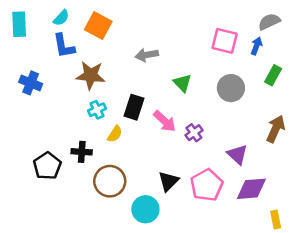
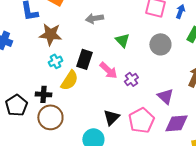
yellow semicircle: (115, 134) -> (69, 80), size x1.5
brown circle: (110, 181) -> (50, 117), moved

